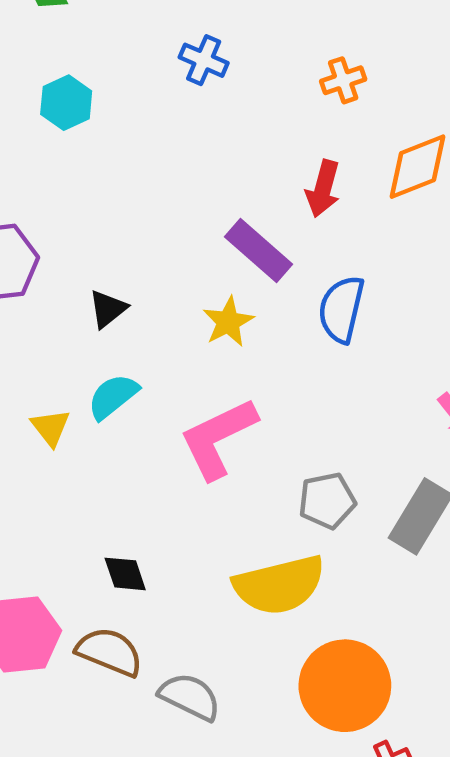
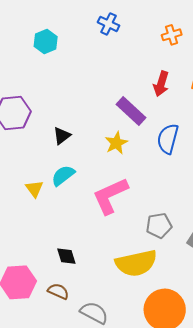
brown semicircle: (109, 652) -> (58, 291), size x0.7

